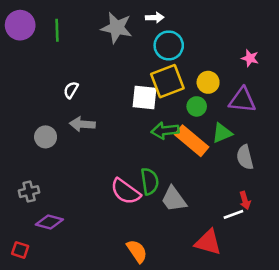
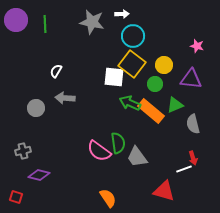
yellow square: (167, 81) -> (132, 64), turned -32
green arrow: (165, 131) -> (130, 103), turned 30

